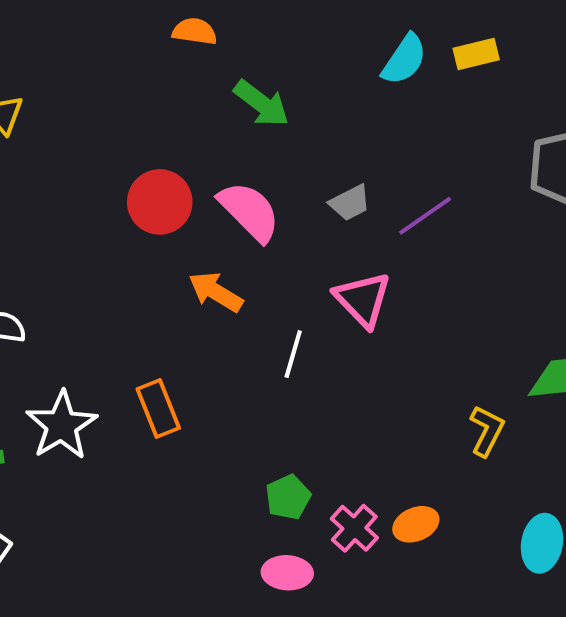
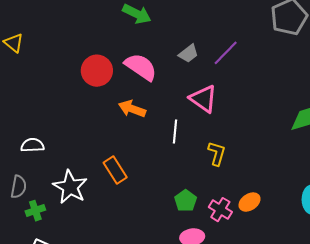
yellow L-shape: (487, 431) -> (217, 153), moved

